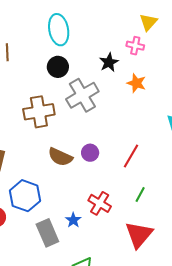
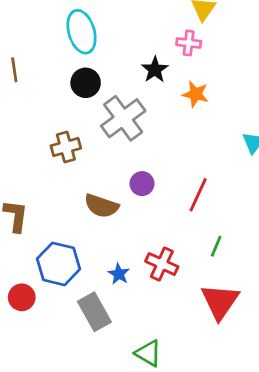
brown cross: (39, 112) -> (66, 147), size x0.7
purple circle: (90, 153) -> (142, 184), moved
blue star: (73, 220) -> (119, 274), moved

